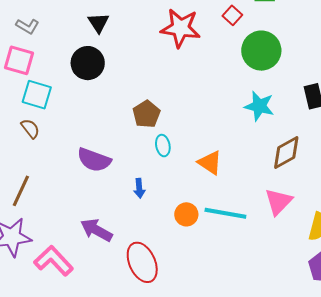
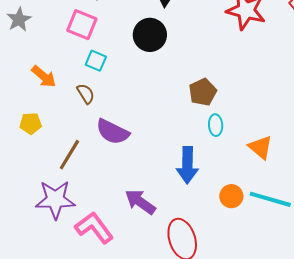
cyan square: (37, 95) -> (96, 61), size x0.7
purple semicircle: (94, 160) -> (113, 132), moved
blue arrow: (139, 188) -> (187, 165), size x1.8

